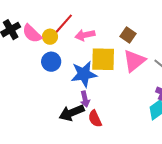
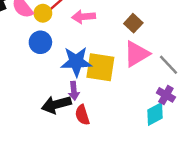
yellow square: (103, 59) -> (100, 67), moved

